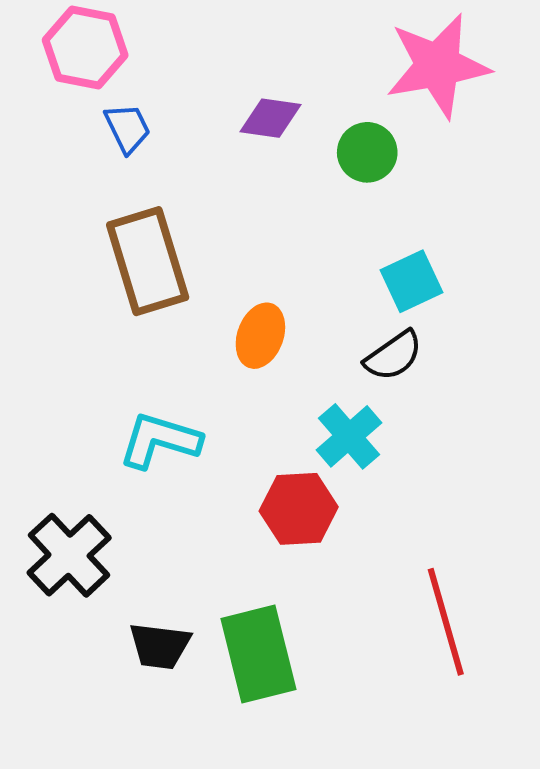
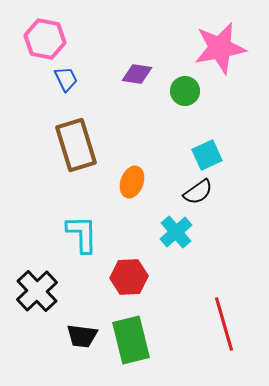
cyan L-shape: (160, 440) -> (82, 234), turned 72
red hexagon: (299, 509) -> (129, 277), moved

